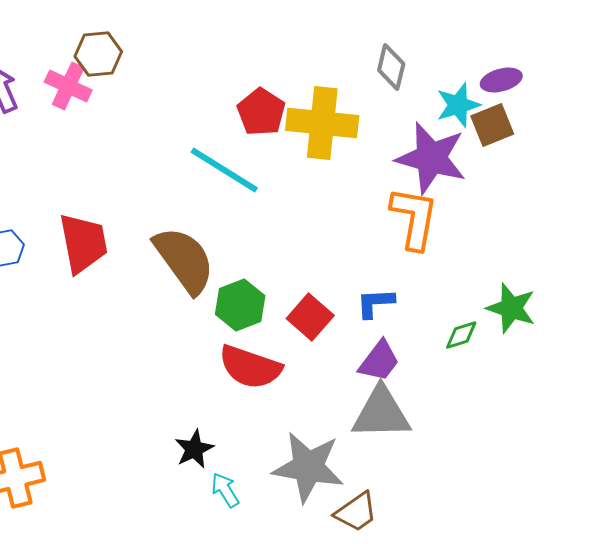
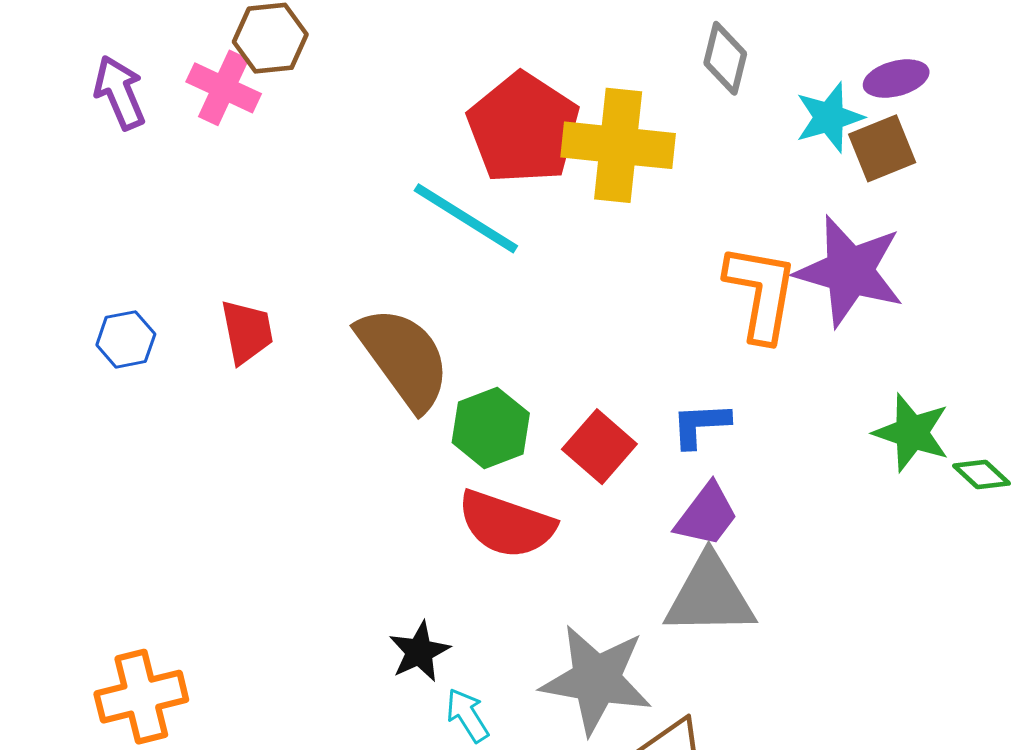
red pentagon: (261, 112) -> (523, 128), size x1.5
purple star: (431, 158) -> (849, 271), moved
red trapezoid: (83, 243) -> (247, 332), size x0.7
green diamond: (461, 335) -> (981, 475), moved, turned 60

